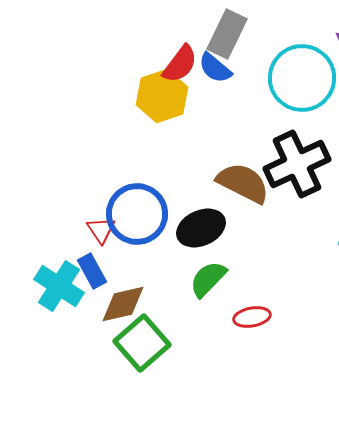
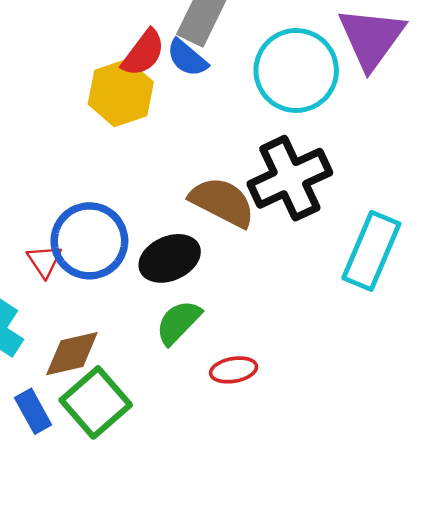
blue rectangle: (92, 271) -> (33, 411), moved

